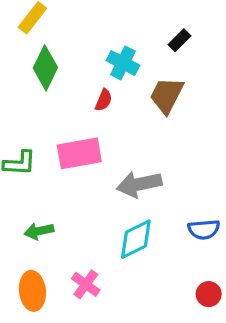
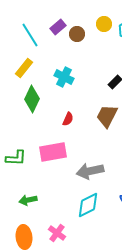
cyan cross: (123, 63) -> (64, 77), moved

